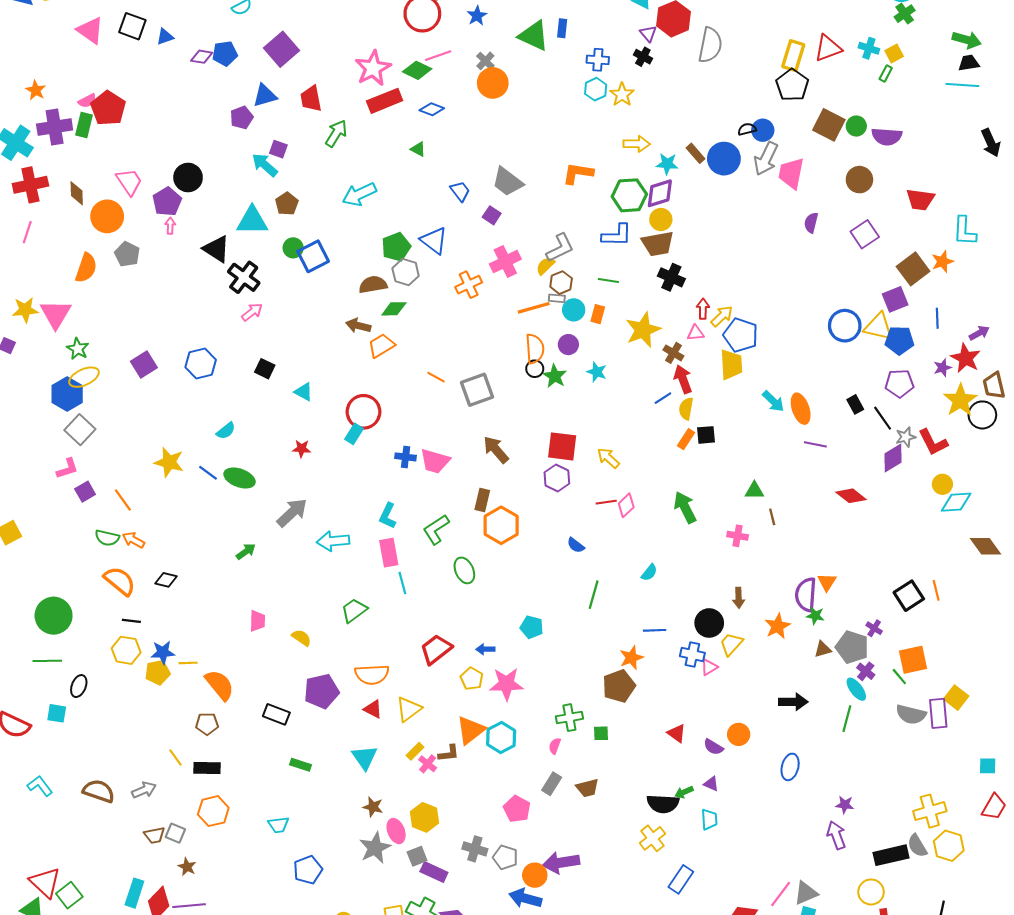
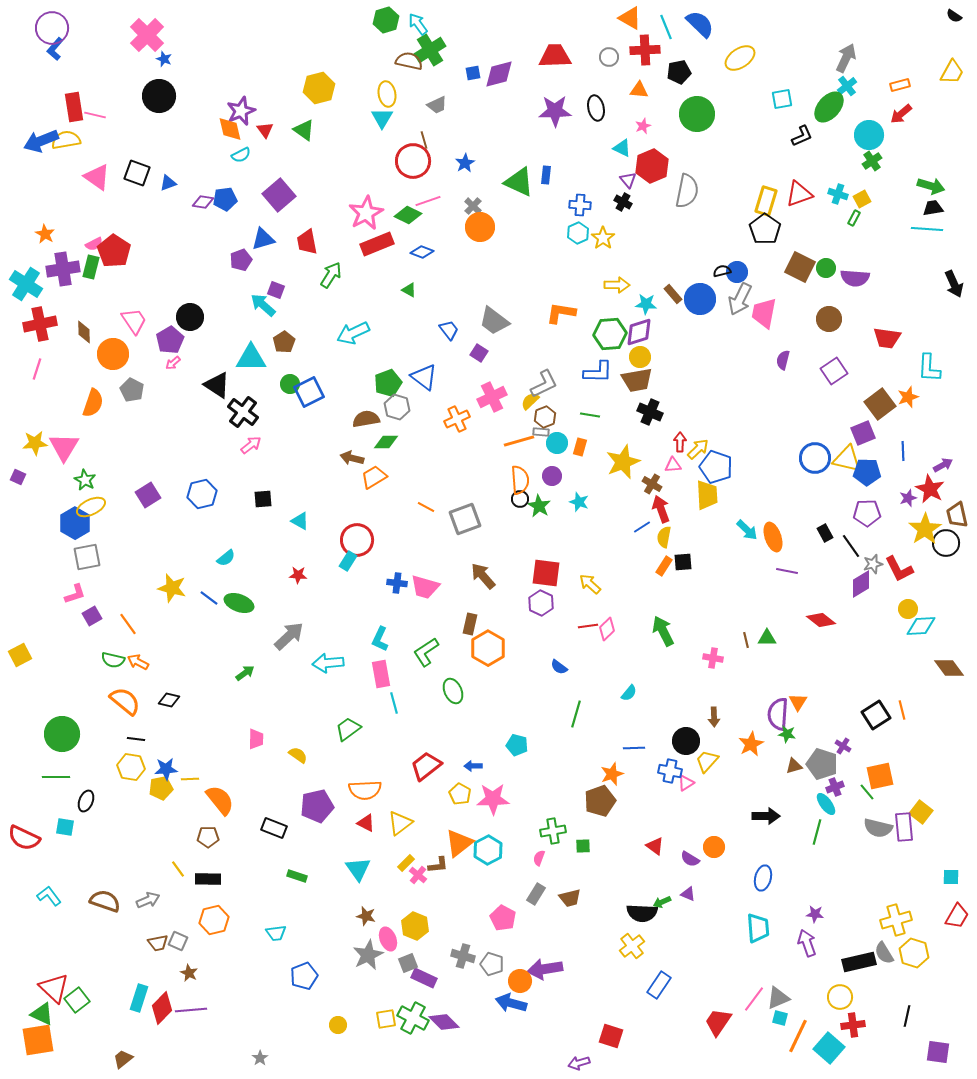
pink arrow: (170, 226) -> (173, 363), turned -133
black square: (265, 369) -> (263, 499), turned -30
gray square: (80, 430) -> (87, 557), turned 36
green triangle: (754, 491) -> (767, 638), moved
purple cross: (866, 671) -> (835, 787), turned 30
cyan trapezoid: (709, 819) -> (758, 928), moved, size x1.4

